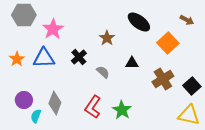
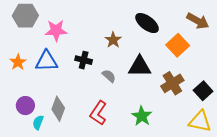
brown arrow: (187, 20) -> (198, 21), size x1.5
pink star: (53, 29) -> (56, 30), turned 30
black cross: (79, 57) -> (84, 60), turned -35
black triangle: (132, 63) -> (140, 66), size x1.6
green star: (122, 110) -> (142, 116), moved

